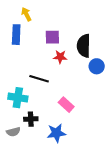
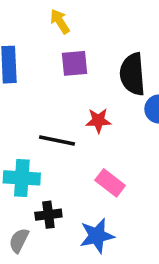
yellow arrow: (26, 14) -> (60, 21), moved
red star: (60, 57) -> (98, 121), moved
gray semicircle: (13, 132) -> (19, 240), turned 136

